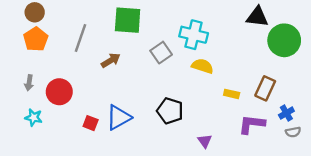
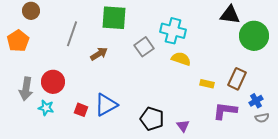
orange pentagon: (36, 39) -> (18, 41), moved
gray arrow: (29, 83) -> (26, 89), moved, size x1.6
black pentagon: (170, 111) -> (152, 119), moved
cyan star: (34, 117) -> (46, 108), moved

